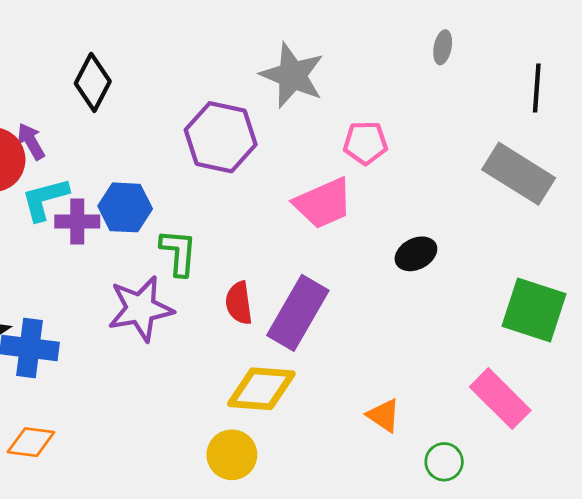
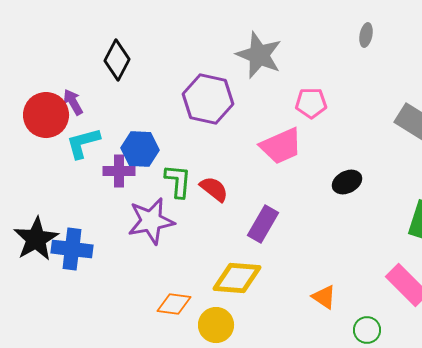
purple cross: (77, 222) -> (119, 171), moved
red semicircle: (239, 303) -> (214, 189), moved, turned 136
purple rectangle: (298, 313) -> (263, 224), size x0.7
orange diamond: (31, 442) -> (174, 304), moved

